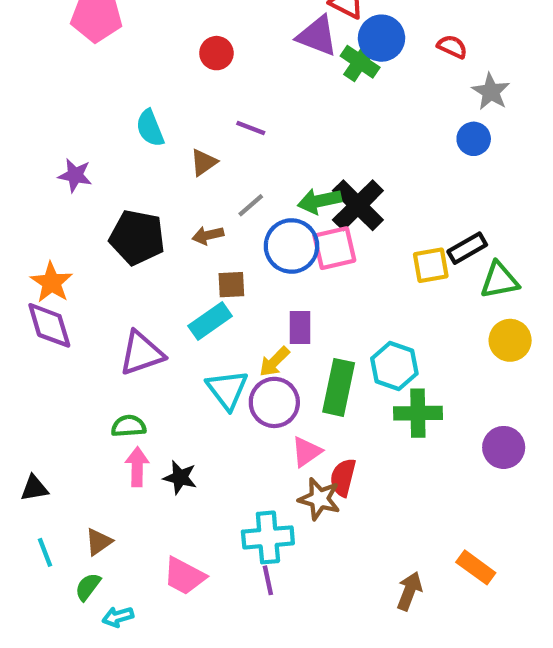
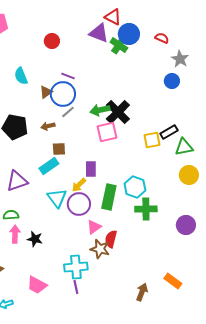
blue circle: (291, 246) -> (63, 94), moved

